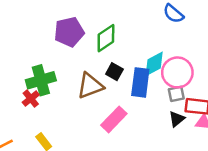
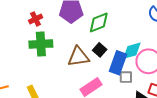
gray square: (176, 94) -> (126, 77), moved
red cross: (31, 99) -> (36, 19), moved

